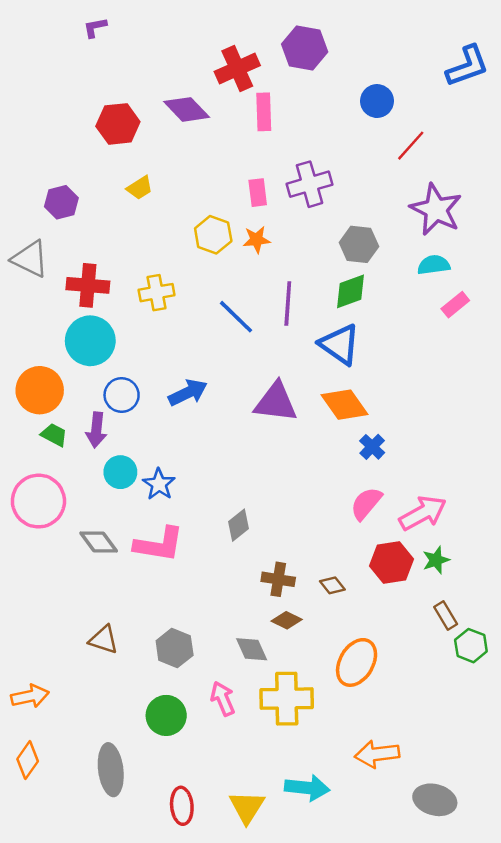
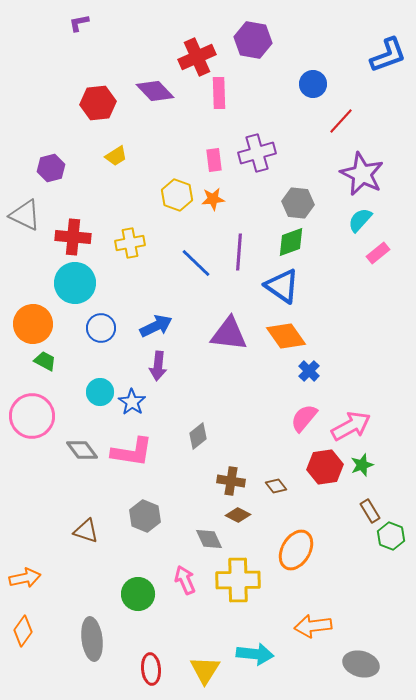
cyan semicircle: (434, 265) -> (360, 220), turned -40
purple arrow: (96, 430) -> (158, 366), moved
gray hexagon: (175, 648) -> (145, 516), moved

